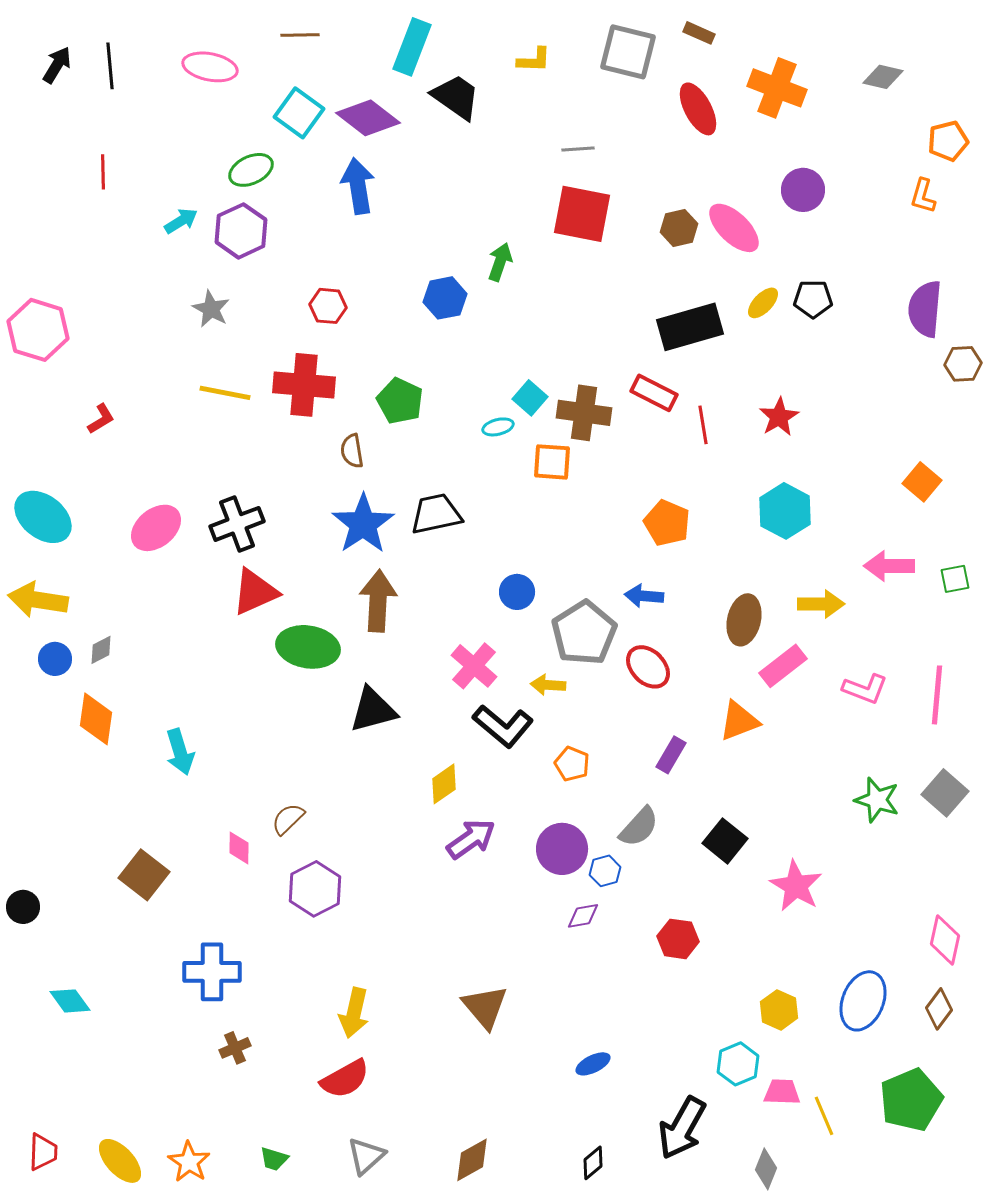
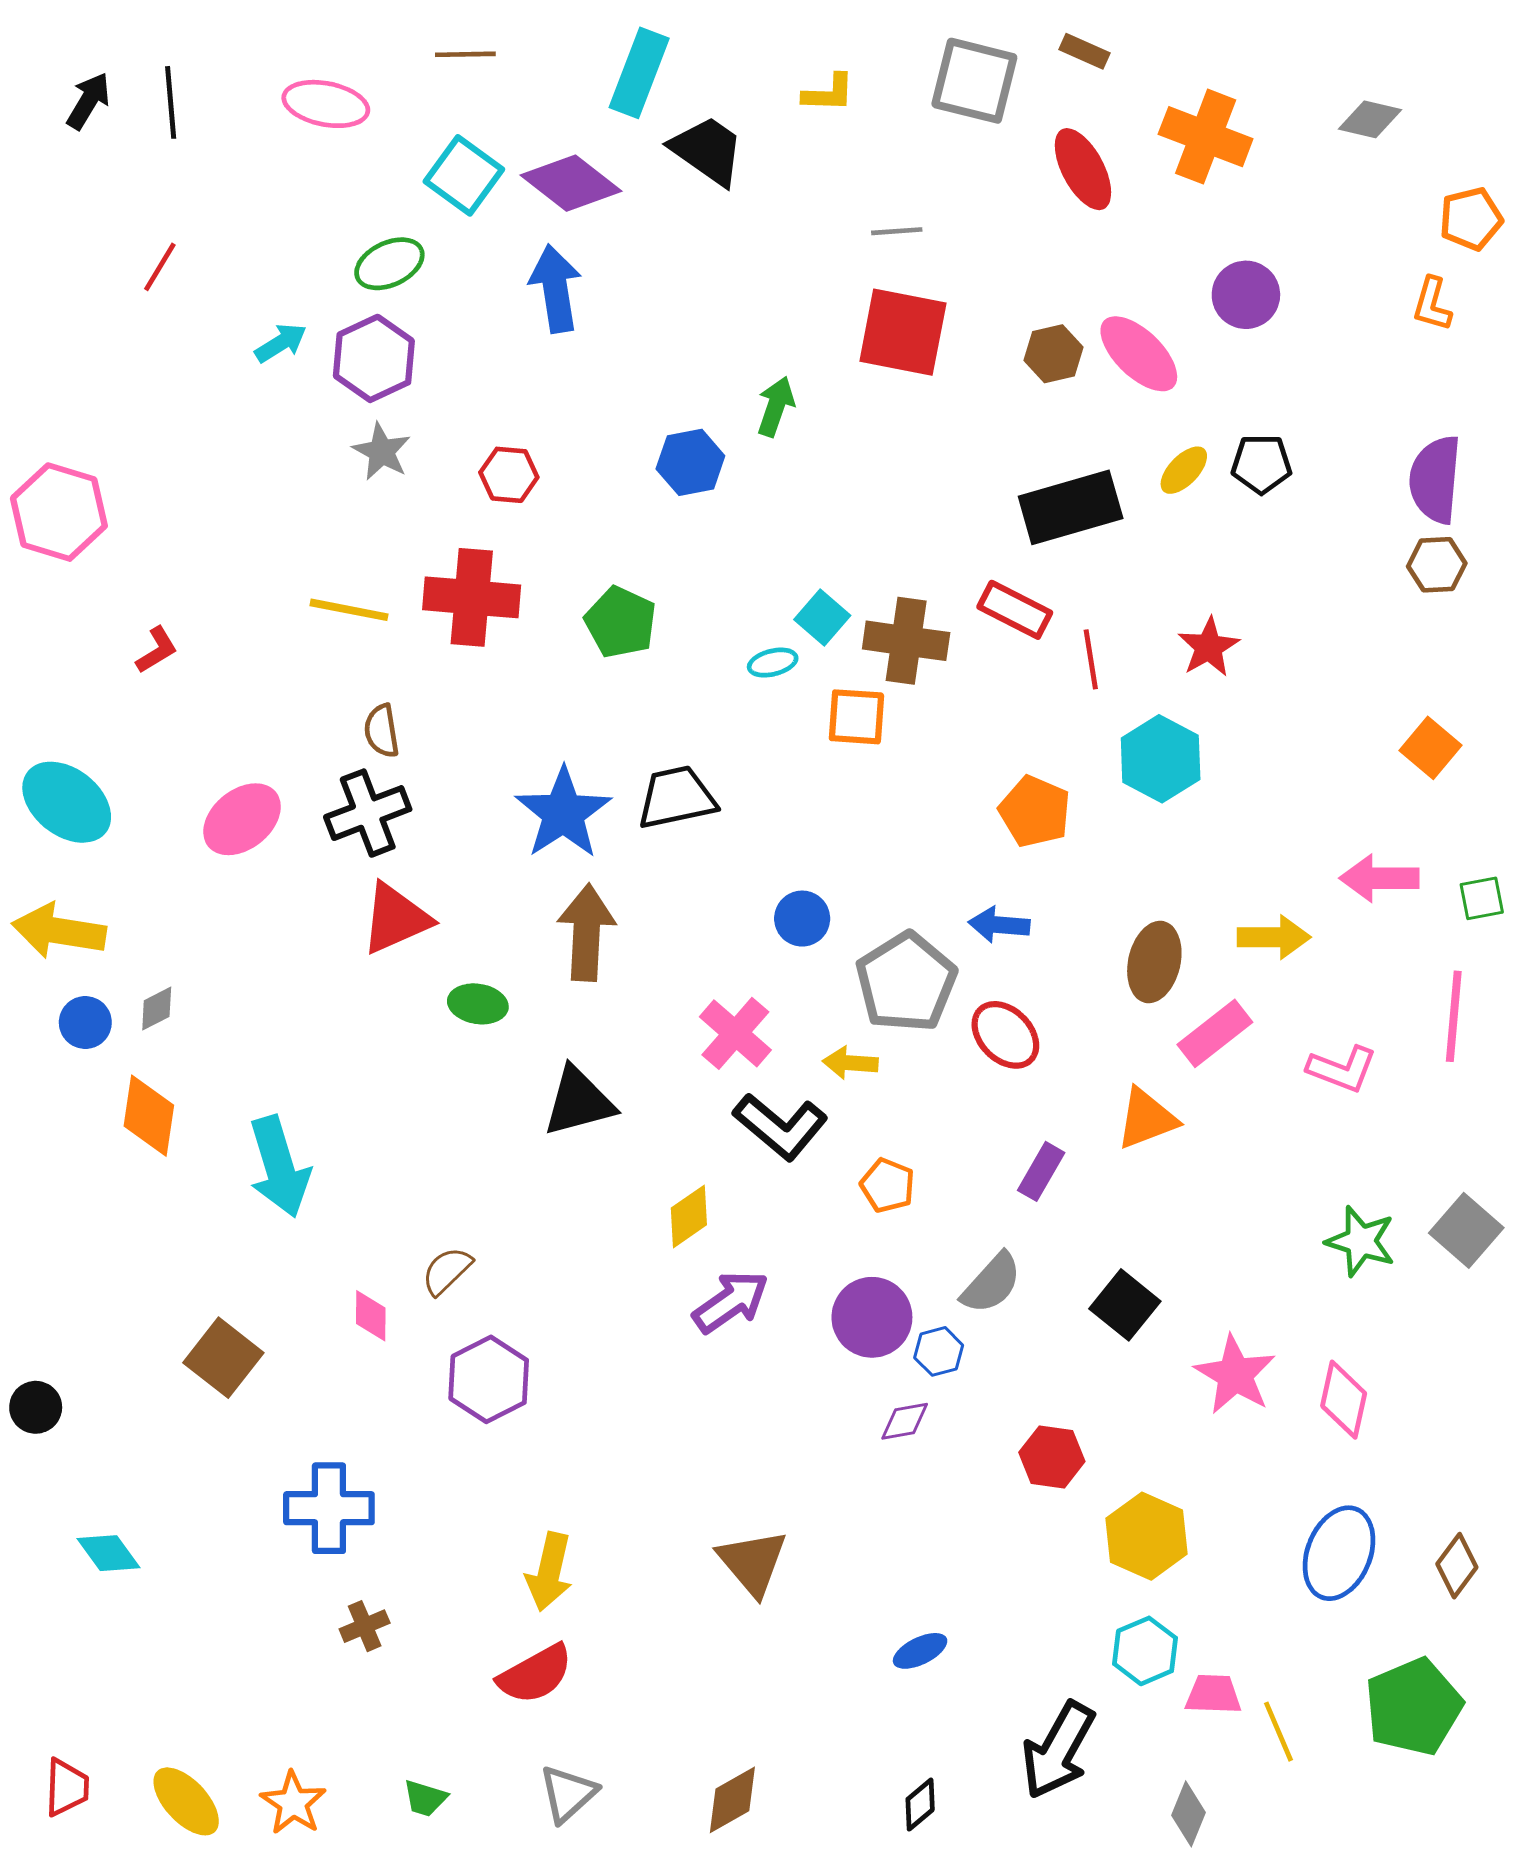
red line: (103, 172) -> (160, 267), turned 32
gray star: (211, 309) -> (382, 452), moved
brown hexagon: (963, 364) -> (1437, 565), moved
brown semicircle: (352, 451) -> (382, 731), moved
cyan hexagon: (785, 511) -> (1161, 759), moved
green ellipse: (308, 647) -> (478, 1004), size x0.6
pink line: (937, 695) -> (1454, 1016), moved
cyan arrow: (180, 752) -> (279, 1167), size x1.4
pink diamond: (945, 940) -> (1344, 1400), moved
yellow hexagon: (779, 1010) -> (1147, 1536), moved, size x1.4

